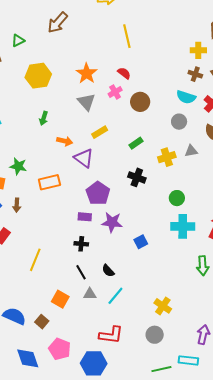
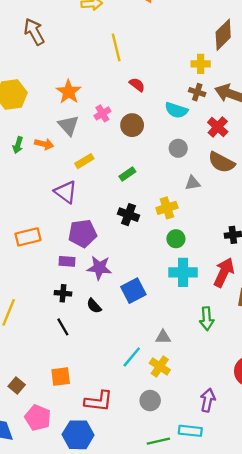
brown arrow: (58, 23) -> (34, 32), turned 110
red semicircle: (124, 73) -> (137, 85), moved
cyan semicircle: (186, 97) -> (176, 110), moved
orange arrow: (65, 141) -> (44, 144), moved
yellow cross: (167, 157) -> (167, 208), moved
orange rectangle: (49, 182) -> (28, 237), moved
purple pentagon: (98, 193) -> (83, 233), turned 30
blue square: (141, 242) -> (133, 291), size x1.5
black semicircle: (108, 271) -> (94, 306), moved
gray triangle: (90, 294) -> (163, 337), moved
cyan line: (115, 296) -> (132, 357), moved
orange square: (60, 299) -> (61, 377), moved, turned -36

